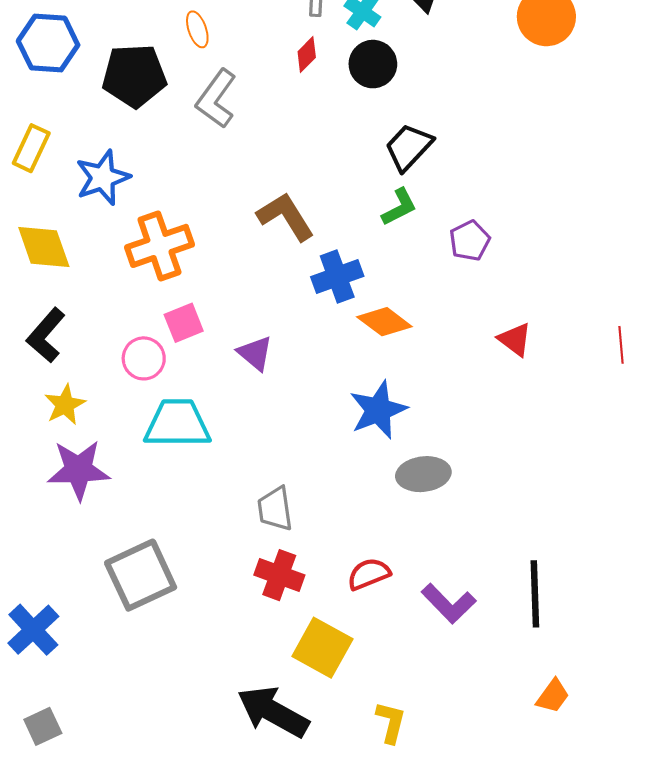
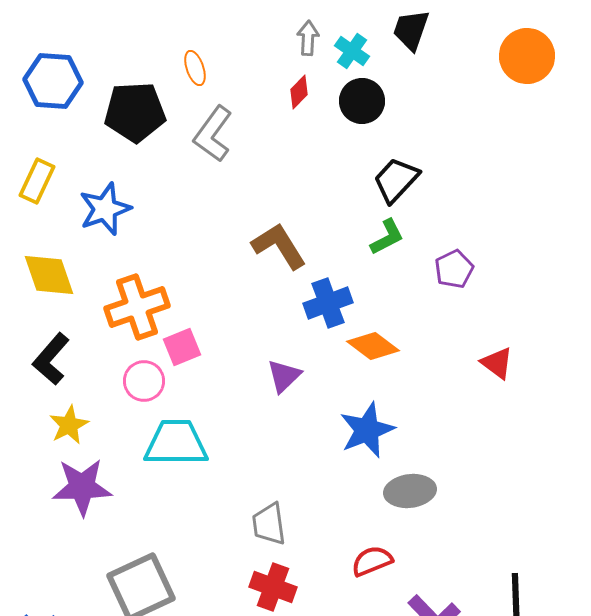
orange cross: (159, 246) -> (137, 307), moved
purple triangle: (255, 353) -> (284, 376), moved, turned 36
red semicircle: (369, 574) -> (372, 561), moved

